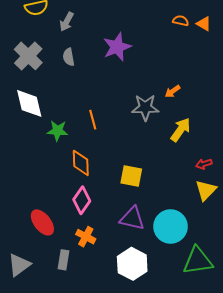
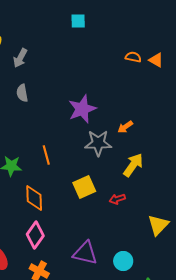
purple star: (117, 47) -> (82, 109), moved
red arrow: (204, 164) -> (117, 199), moved
yellow square: (131, 176) -> (84, 187), moved, turned -35
cyan circle: (171, 227) -> (123, 261), size x0.6

